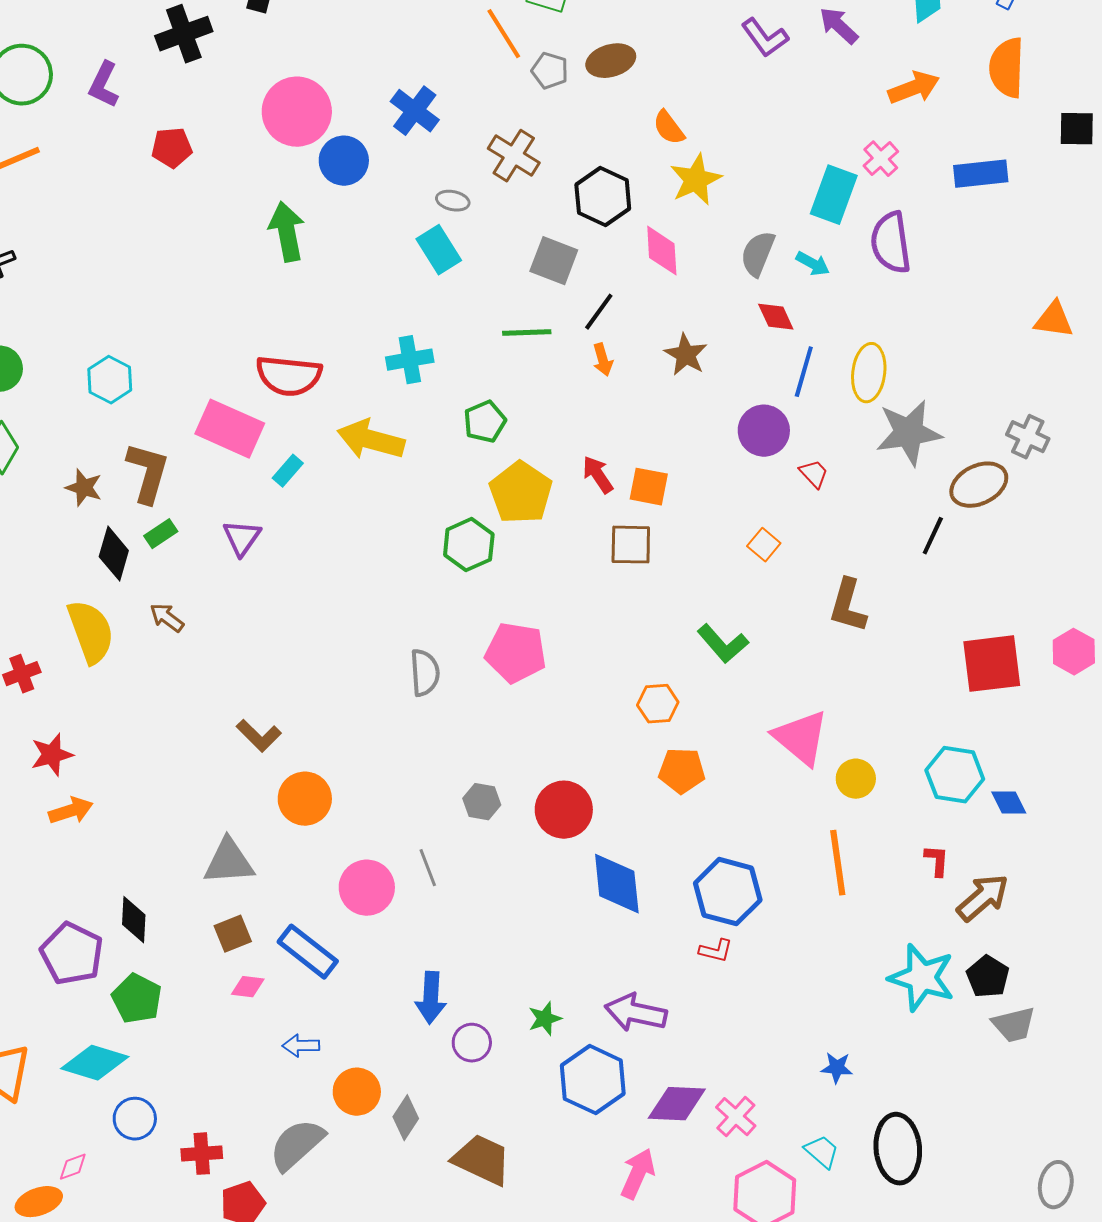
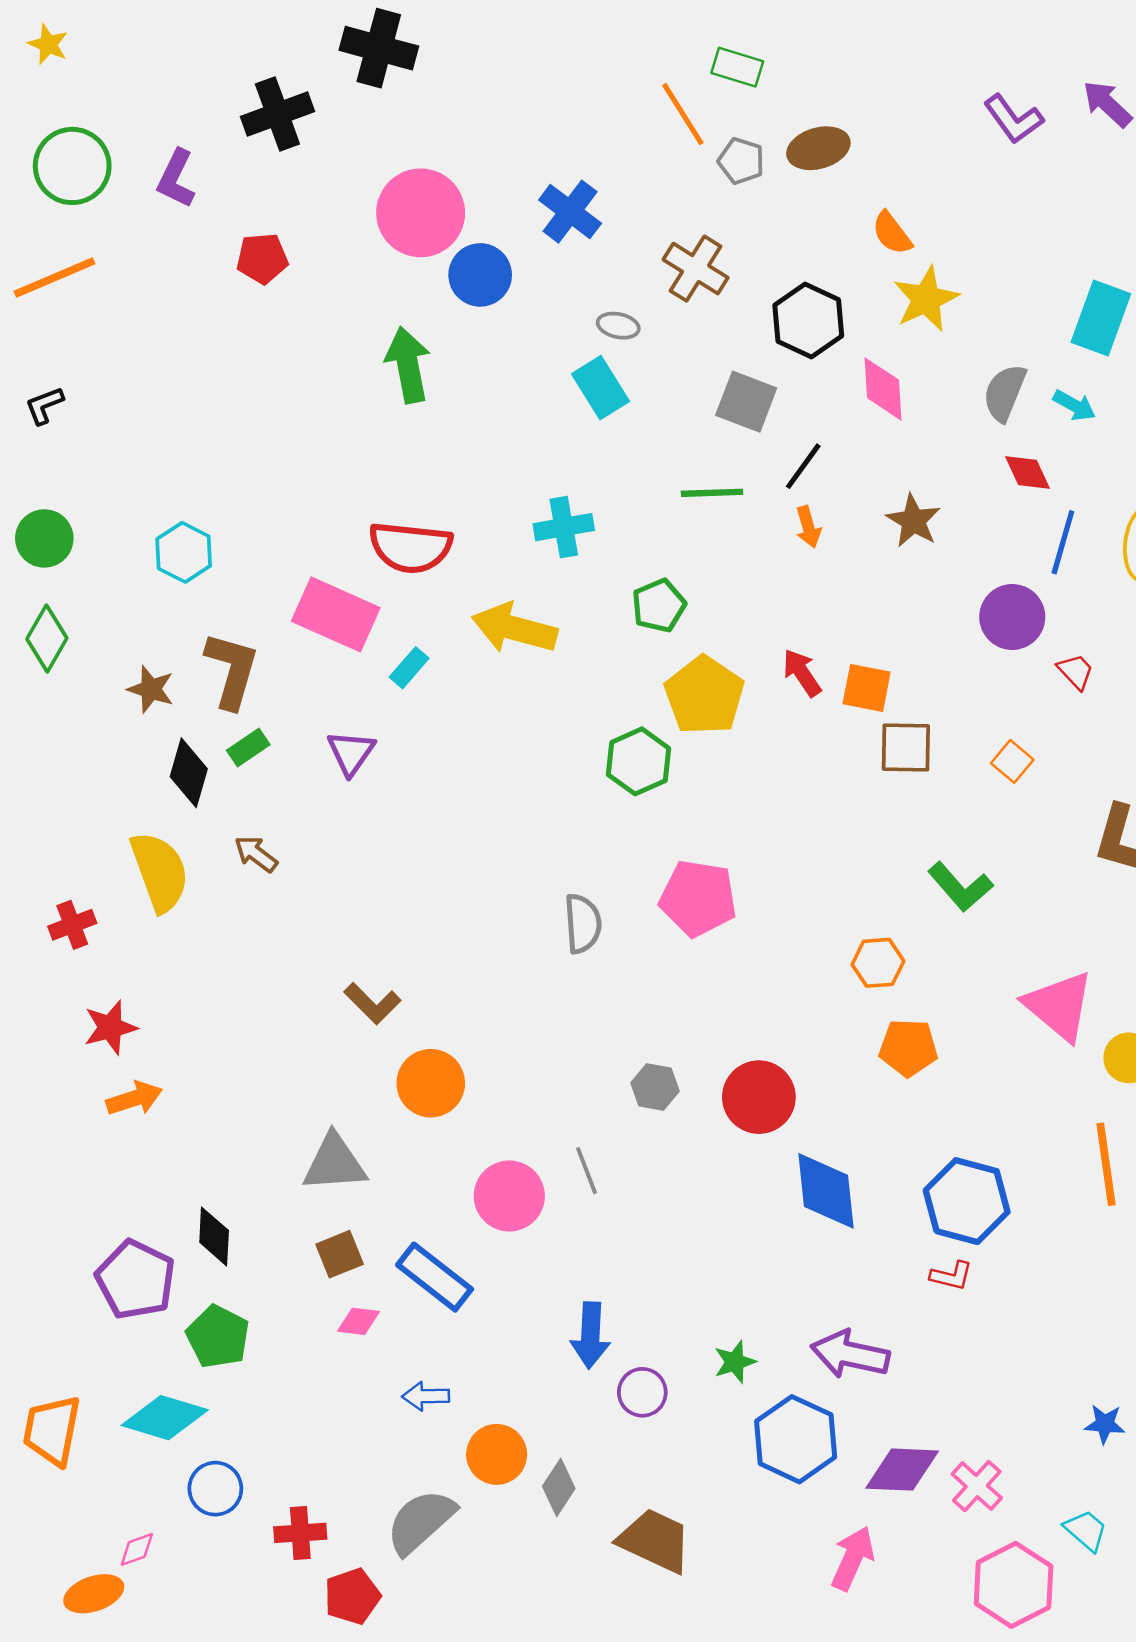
brown square: (631, 545) -> (906, 747), moved

